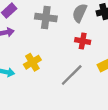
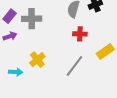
gray cross: (46, 17) -> (32, 19), moved

